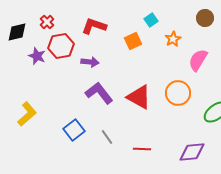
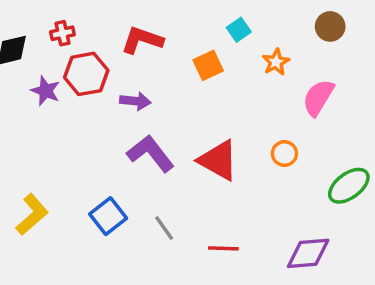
red cross: (47, 22) -> (62, 33), turned 32
orange circle: (178, 93) -> (284, 154), size x0.6
yellow L-shape: (27, 114) -> (32, 214), moved

